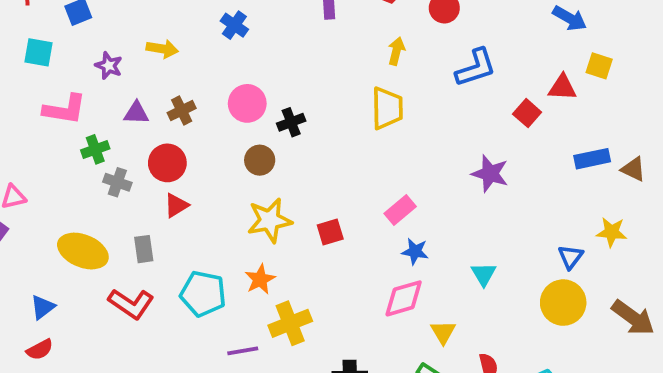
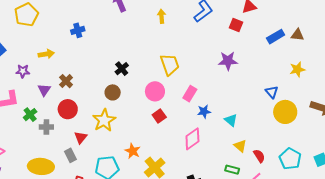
blue cross: (234, 25) -> (78, 30), turned -32
pink circle: (247, 103) -> (155, 91), moved
yellow trapezoid: (387, 108) -> (170, 65), moved
purple triangle: (136, 113) -> (44, 90), turned -40
red triangle: (176, 205) -> (81, 137), moved
yellow star: (270, 220) -> (104, 120), moved
blue triangle: (570, 257) -> (272, 92), moved
cyan triangle: (484, 274) -> (231, 120), moved
pink diamond: (404, 298) -> (192, 139), moved
yellow triangle: (443, 332) -> (240, 146), moved

